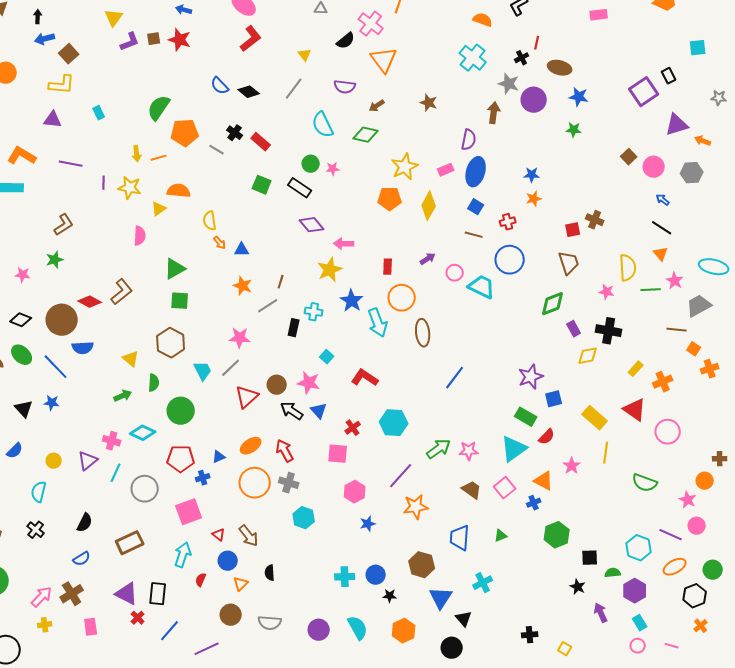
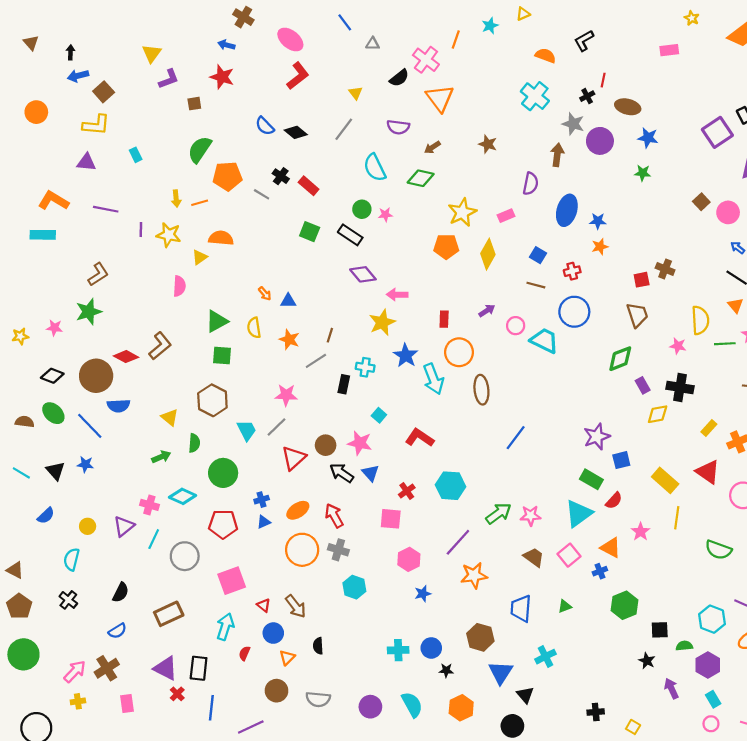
brown square: (154, 39) -> (194, 104), moved
blue ellipse: (476, 172) -> (567, 210), moved
yellow semicircle: (210, 221) -> (254, 328), moved
green star: (55, 260) -> (89, 312), size x1.4
blue cross: (203, 478) -> (262, 500), moved
blue line: (170, 631) -> (211, 708), turned -35

